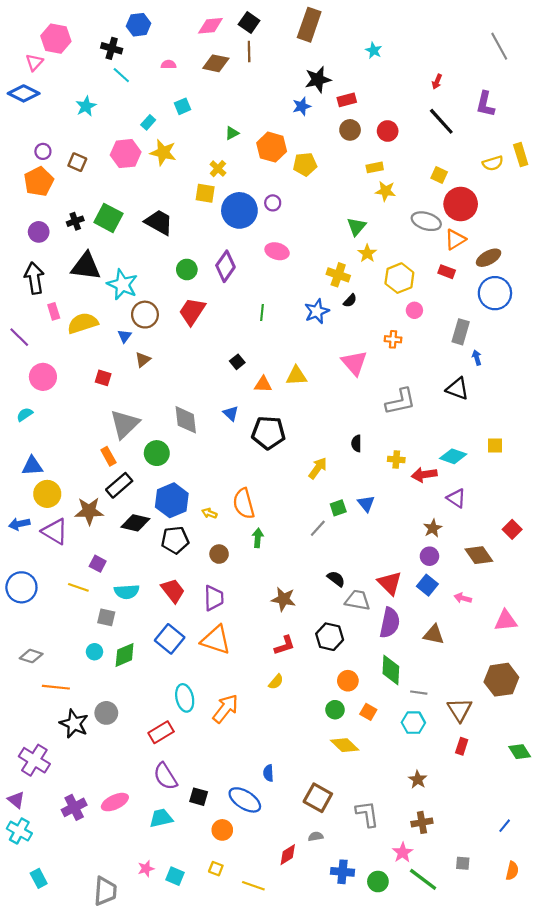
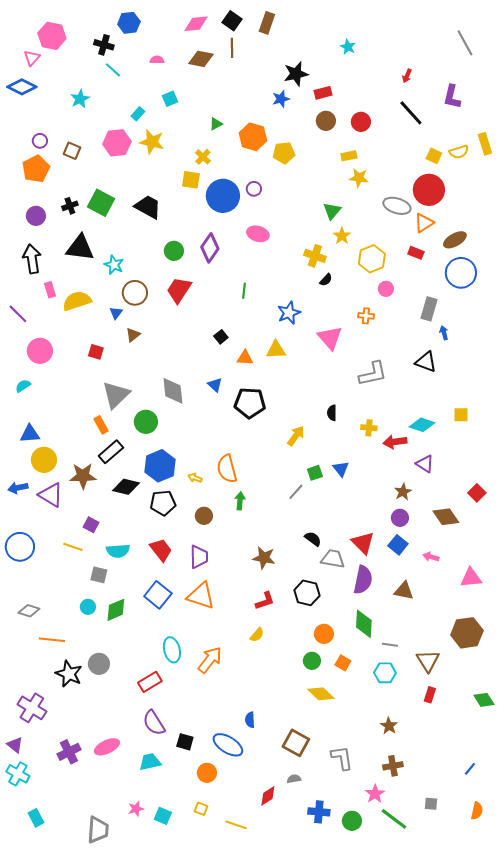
brown rectangle: (309, 25) -> (267, 23), moved, size x0.7
yellow square: (439, 175) -> (434, 156), moved
cyan star: (122, 285) -> (114, 265), size x0.7
blue star: (317, 311) -> (289, 313), moved

